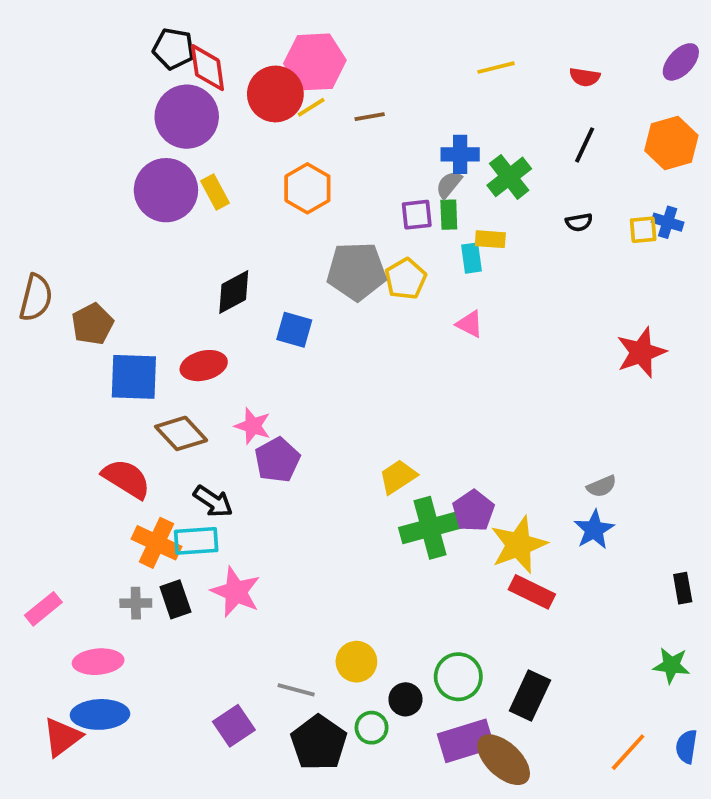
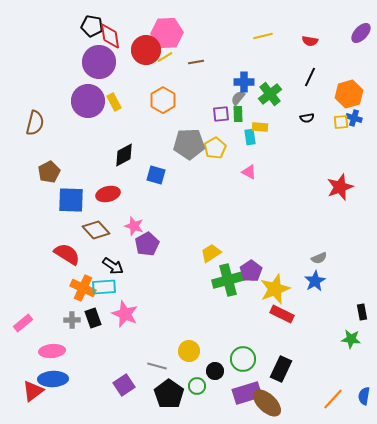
orange hexagon: (671, 143) -> (349, 94), moved
brown semicircle: (36, 298) -> (35, 123), moved
green star: (671, 665) -> (351, 339), moved

